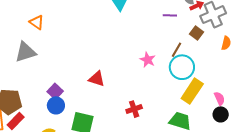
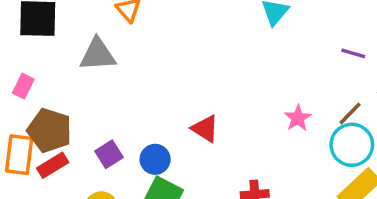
purple square: (55, 91) -> (109, 154), moved
blue circle: (56, 105) -> (155, 159), moved

